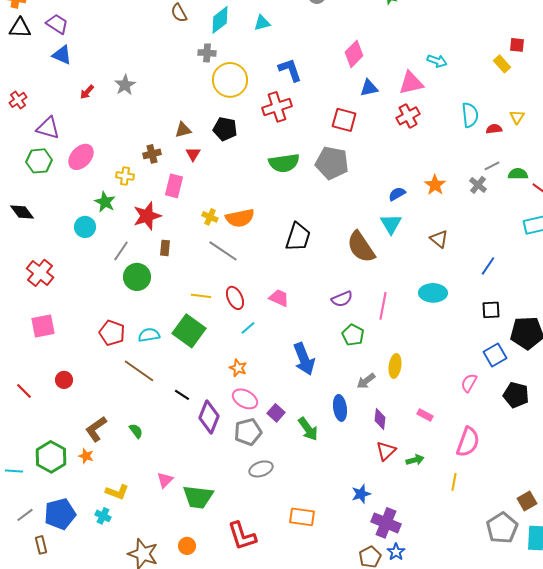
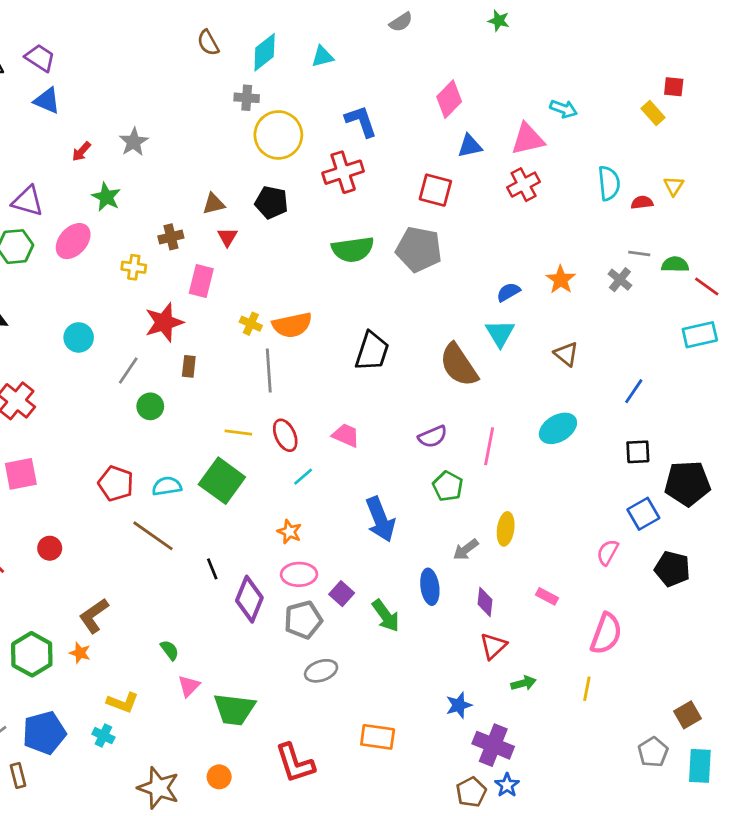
gray line: (492, 166) -> (639, 253), turned 35
green star: (105, 202) -> (106, 197), moved
gray line: (223, 251) -> (269, 371), turned 52
green circle: (137, 277) -> (150, 406), size x0.7
cyan ellipse: (433, 293) -> (558, 428), turned -32
black line: (182, 395) -> (212, 569), turned 35
pink ellipse: (245, 399) -> (299, 574), turned -30
green semicircle: (136, 431) -> (170, 650), moved
green arrow: (415, 460) -> (524, 683), moved
gray pentagon: (502, 528) -> (653, 752), size x0.7

